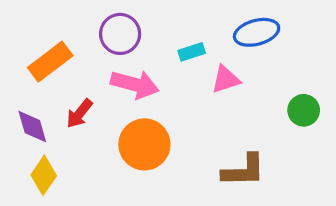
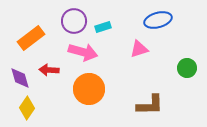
cyan rectangle: (192, 52) -> (103, 27), moved
red arrow: (79, 114) -> (49, 70), turned 54

